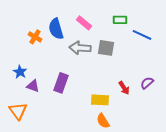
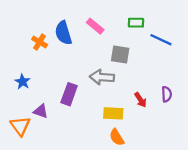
gray arrow: (80, 48) -> (102, 77), moved
purple semicircle: (147, 83) -> (167, 94), turned 128
purple triangle: (33, 86) -> (41, 111), moved

